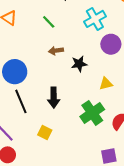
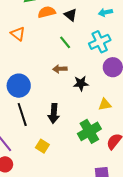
green line: (49, 22) -> (65, 42), moved

